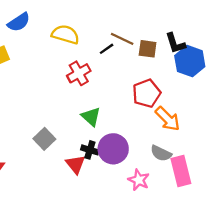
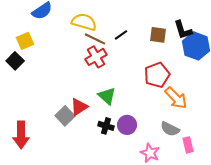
brown line: (122, 39) -> (95, 39), moved
purple circle: (113, 149) -> (127, 125), size x0.7
red triangle: (75, 164) -> (79, 107), moved, turned 36
pink rectangle: (181, 171) -> (188, 145), size x0.6

